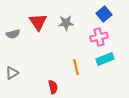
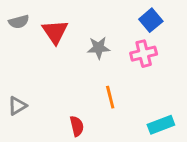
gray star: (66, 23) -> (99, 48), moved
gray semicircle: (13, 34) -> (19, 22), moved
cyan rectangle: (105, 59) -> (161, 125), moved

